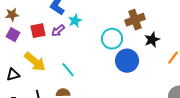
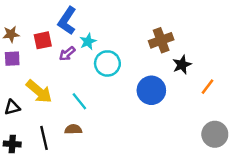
red square: (38, 31) -> (43, 40), moved
purple square: (13, 35) -> (12, 59), turned -32
cyan circle: (112, 39) -> (107, 63), moved

